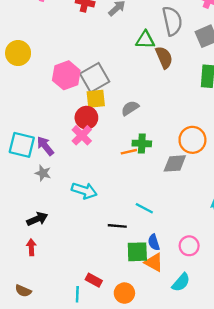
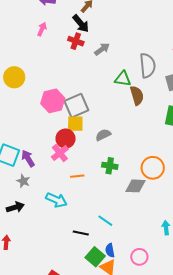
orange line: (129, 152) -> (77, 176), moved
black arrow: (37, 219) -> (15, 207), moved
green square: (137, 252) -> (95, 257), turned 36

